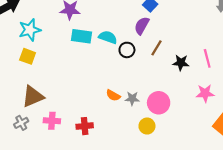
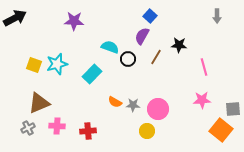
cyan star: (30, 30) -> (57, 64), moved
cyan rectangle: (81, 36) -> (92, 74), moved, turned -54
black star: (181, 63) -> (179, 45), moved

